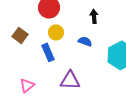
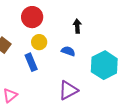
purple triangle: (70, 80) -> (68, 90), moved, turned -30

